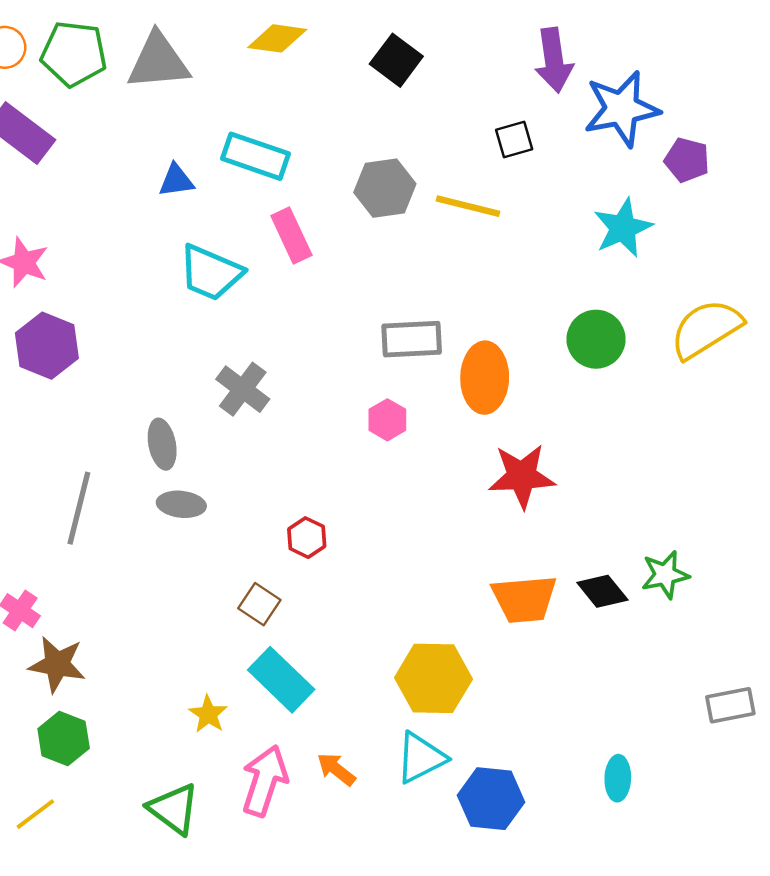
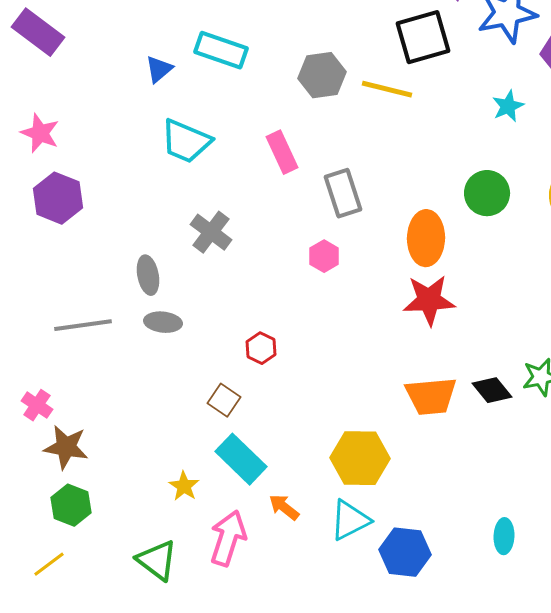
black square: (514, 140) -> (423, 37), size x1.8
blue triangle: (176, 180) -> (159, 69), turned -32
cyan star: (623, 228) -> (508, 106), size x0.7
pink rectangle: (291, 236) -> (282, 152), moved
gray rectangle: (412, 339) -> (343, 193), turned 75
orange ellipse: (485, 378) -> (426, 238), moved
gray line: (79, 508) -> (83, 325), turned 68
orange arrow: (336, 769) -> (284, 507), moved

